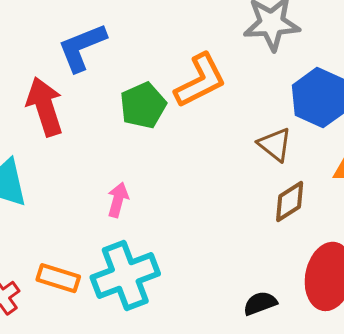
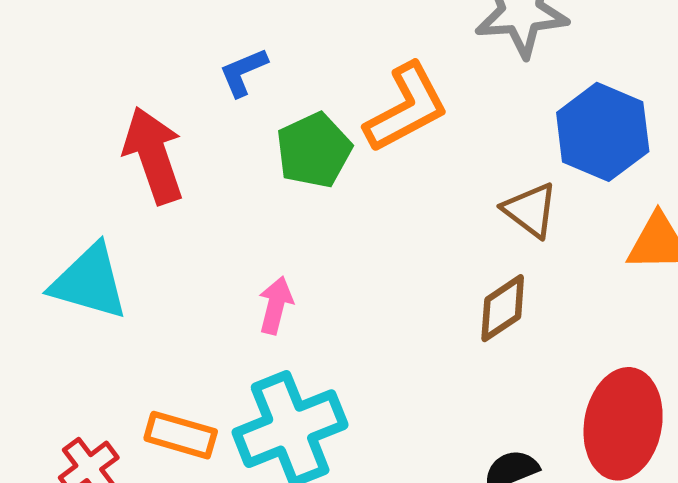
blue L-shape: (82, 47) -> (243, 72), moved, size x0.6
brown diamond: (290, 201) -> (503, 308), moved

